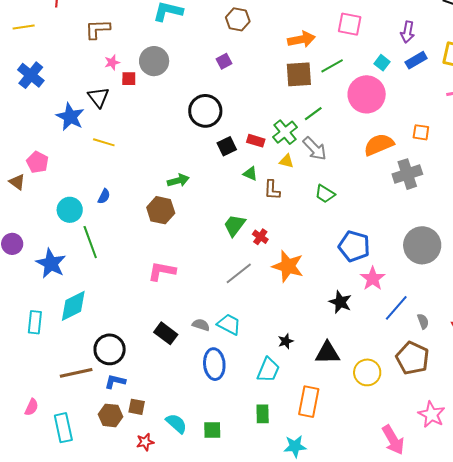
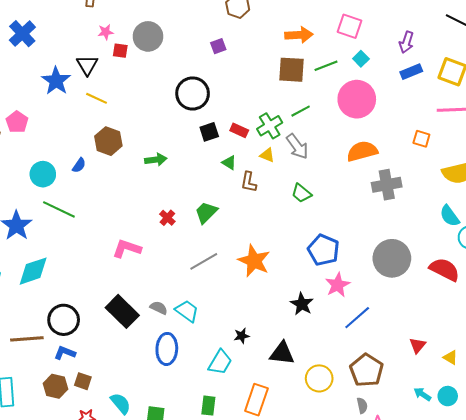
cyan square: (382, 63) -> (361, 59), moved
orange square: (421, 132) -> (421, 139), moved
yellow line: (104, 142) -> (96, 98), moved
brown hexagon: (161, 210) -> (108, 141), moved
red cross: (260, 237) -> (167, 218), moved
green line: (90, 242) -> (59, 209), turned -52
gray semicircle: (423, 321) -> (362, 406), moved
black rectangle: (166, 333) -> (122, 311), size x1.4

